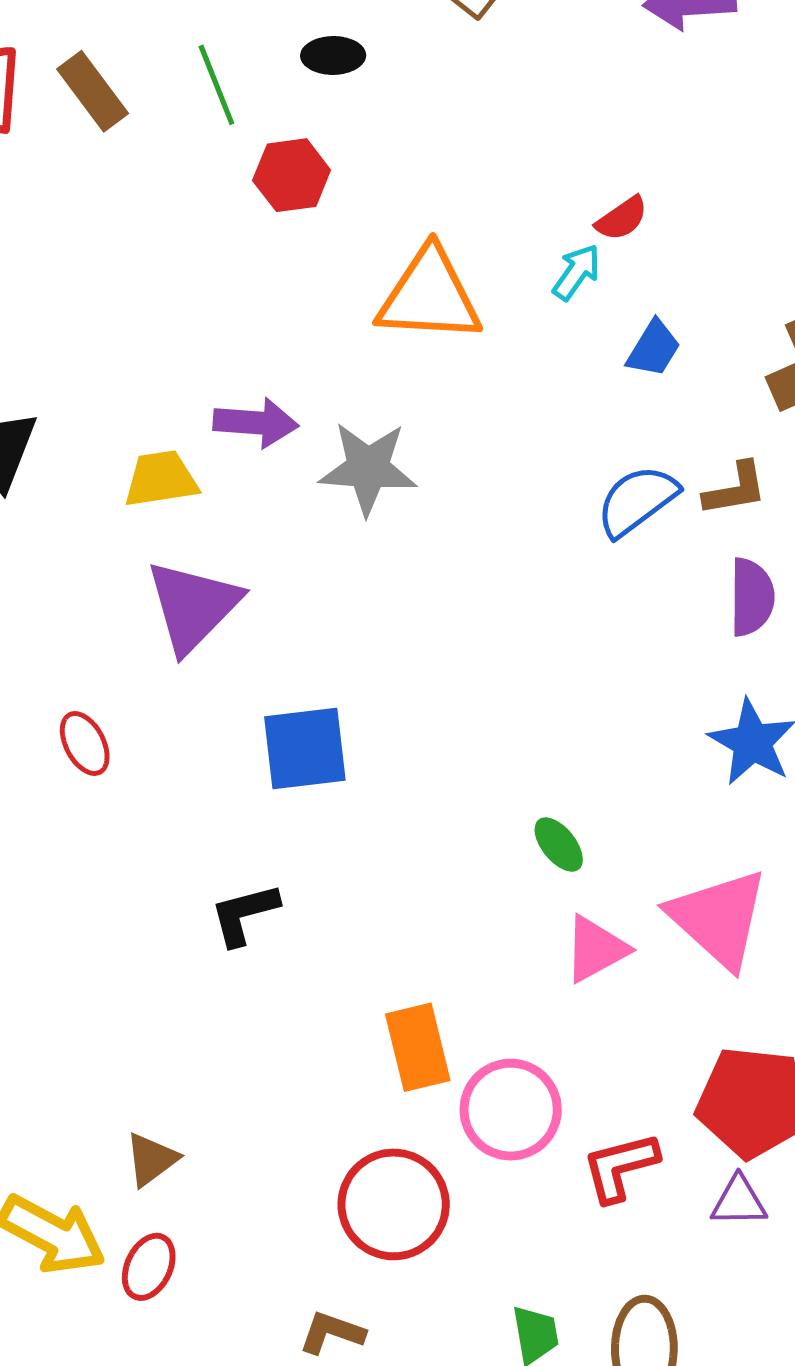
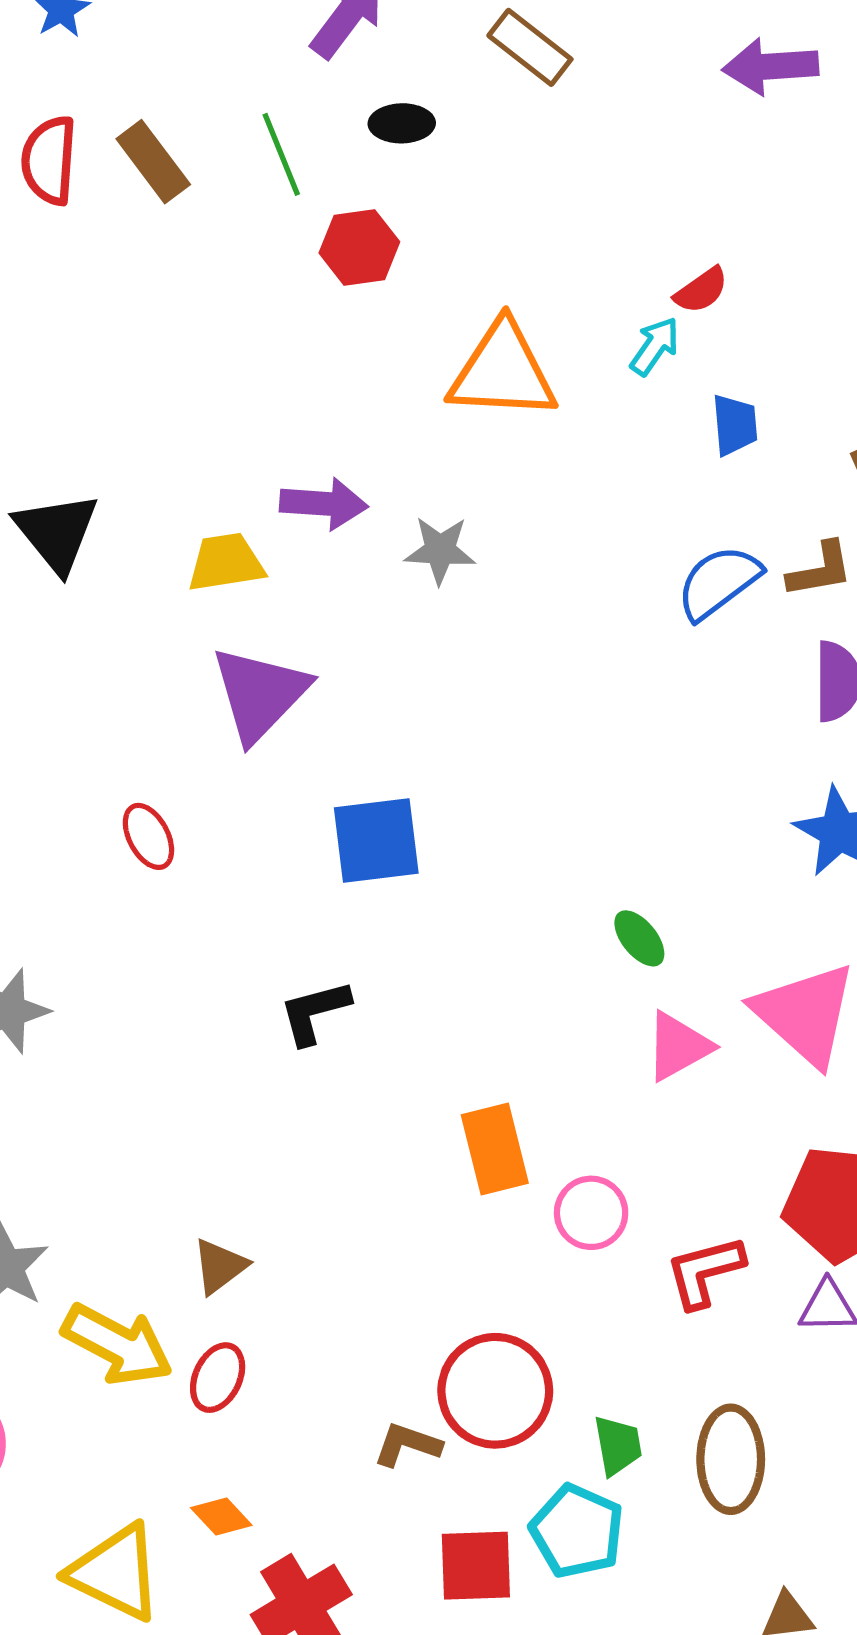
blue trapezoid: (653, 349) -> (735, 425), turned -36
gray star: (368, 468) -> (440, 550), size x0.7
pink circle: (511, 1110) -> (591, 1213), size x0.7
red circle: (394, 1204) -> (495, 1391), moved

